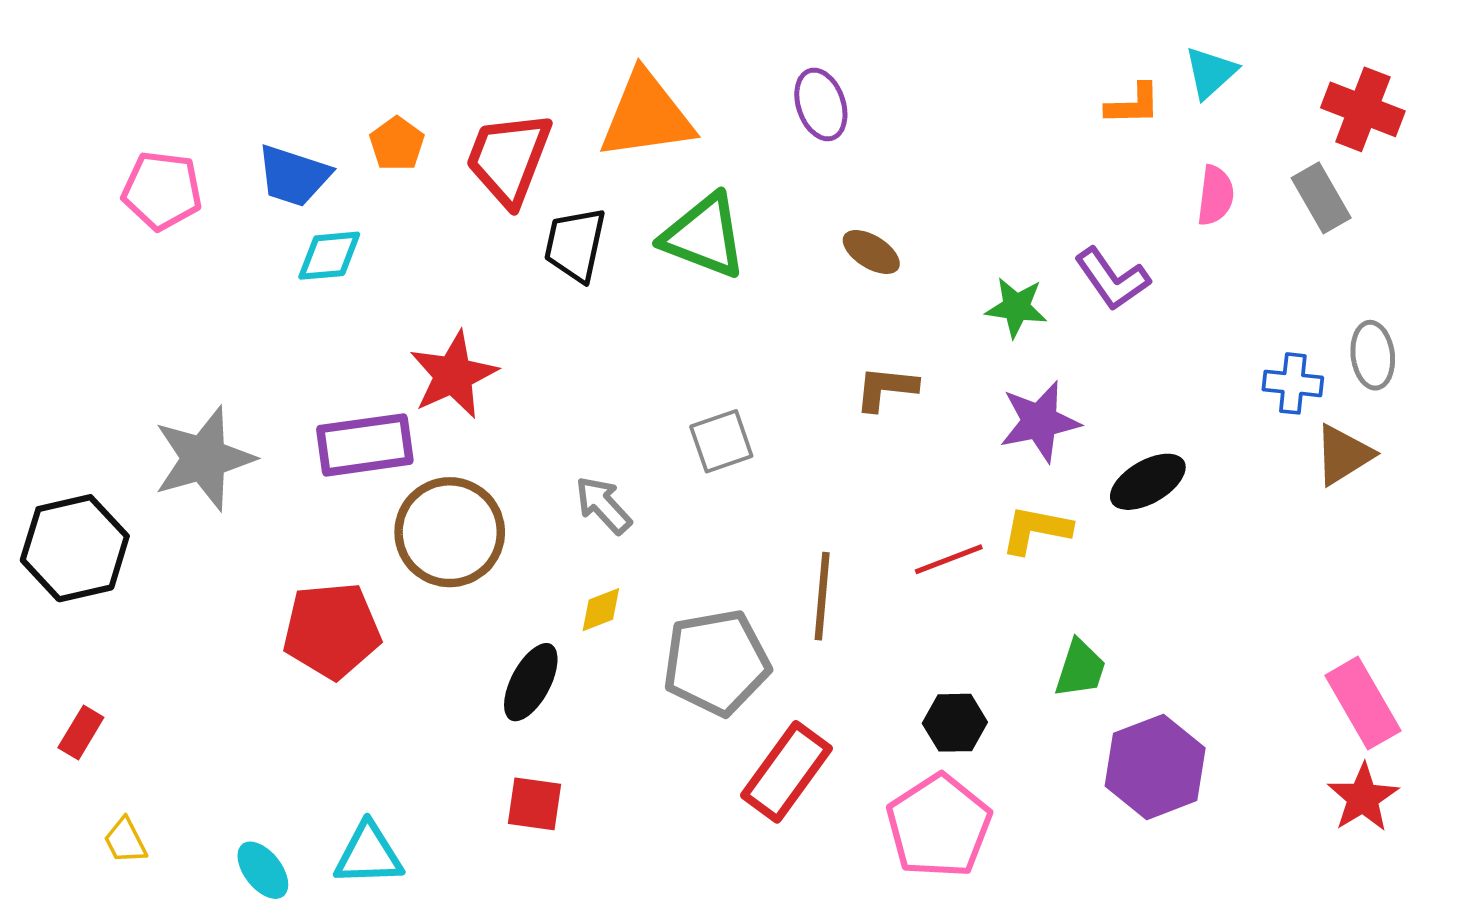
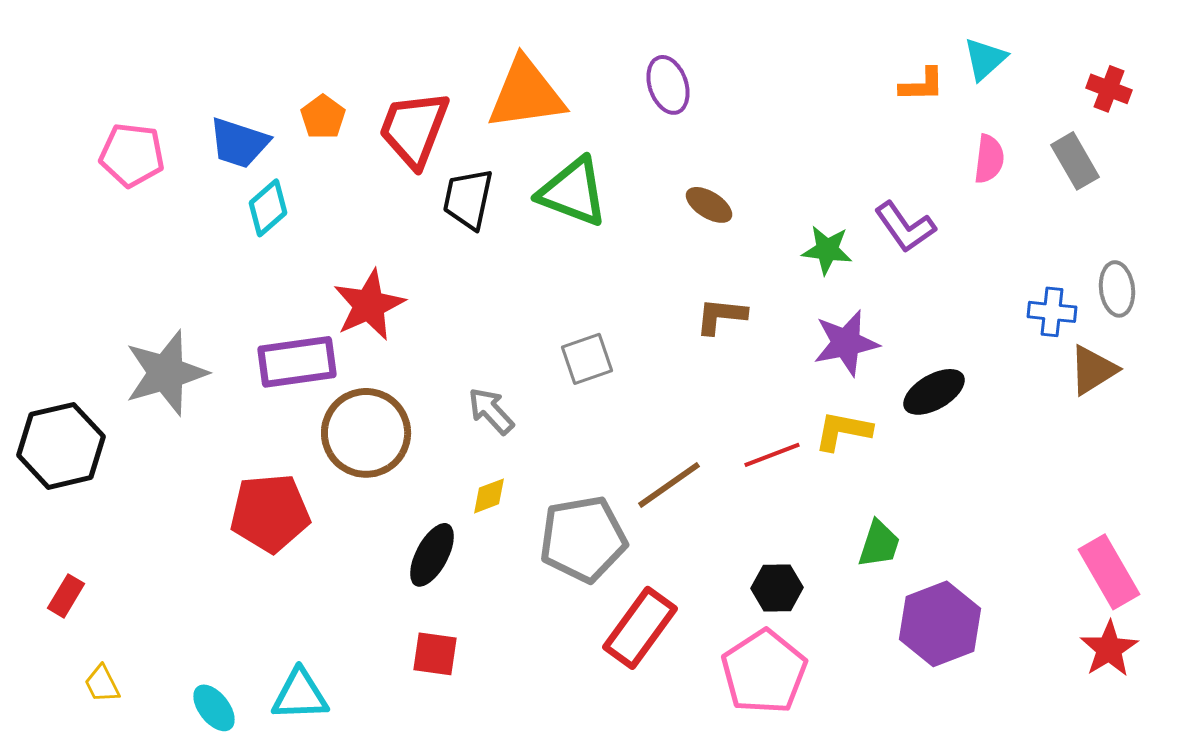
red cross: (1363, 109) -> (1109, 89), size x0.7
cyan diamond: (329, 256) -> (268, 208), turned -36
brown line: (822, 596) -> (669, 485), turned 50

